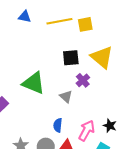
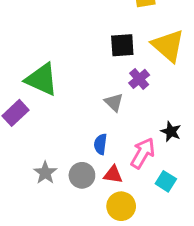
green triangle: (34, 83) -> (42, 79), moved
black star: (110, 126) -> (171, 131), moved

